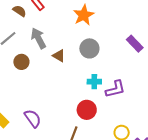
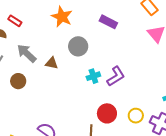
purple rectangle: (135, 44) -> (108, 22), moved
red circle: (87, 110) -> (107, 113), moved

